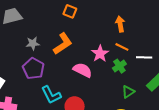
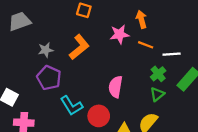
pink star: (100, 54) -> (119, 34), moved, turned 30
green cross: (119, 66) -> (158, 74), moved
pink semicircle: (83, 70) -> (116, 87), moved, turned -102

